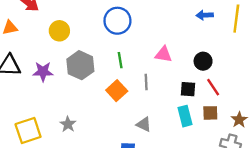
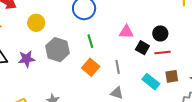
gray line: (146, 82) -> (118, 67), moved
red line: (213, 87) -> (162, 52), moved, turned -56
black square: (188, 89) -> (142, 48), moved, turned 32
cyan rectangle: (185, 116) -> (151, 82), turned -30

